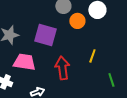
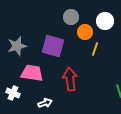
yellow line: (92, 56) -> (95, 49), moved

